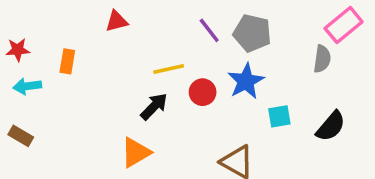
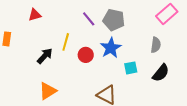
gray semicircle: (322, 59) -> (156, 45), moved
yellow line: (169, 69) -> (66, 42), turned -60
black arrow: (154, 106) -> (45, 56), moved

